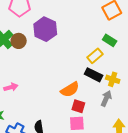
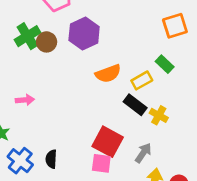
orange semicircle: (70, 90) -> (108, 74), moved
gray arrow: (106, 99) -> (143, 153), moved
red square: (78, 106) -> (108, 142), size x1.6

